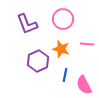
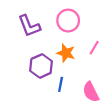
pink line: (87, 44) -> (94, 48), turned -64
blue line: (65, 75) -> (61, 84), moved

